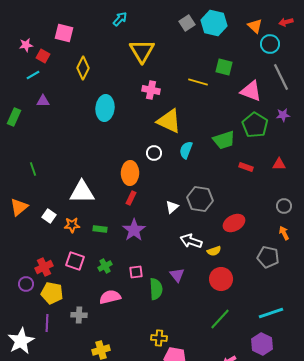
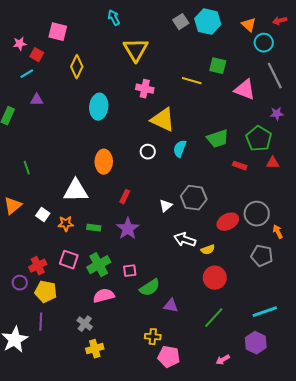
cyan arrow: (120, 19) -> (114, 18), turned -70
green pentagon: (255, 125) -> (259, 139), moved
orange ellipse: (130, 173) -> (104, 162), moved
gray circle: (284, 206) -> (257, 214), moved, size x1.6
green cross: (105, 266) -> (99, 265), size x1.6
purple triangle: (177, 275) -> (171, 306), moved, turned -42
green semicircle: (156, 289) -> (150, 288), turned 60
gray cross: (79, 315) -> (85, 324), moved, turned 35

